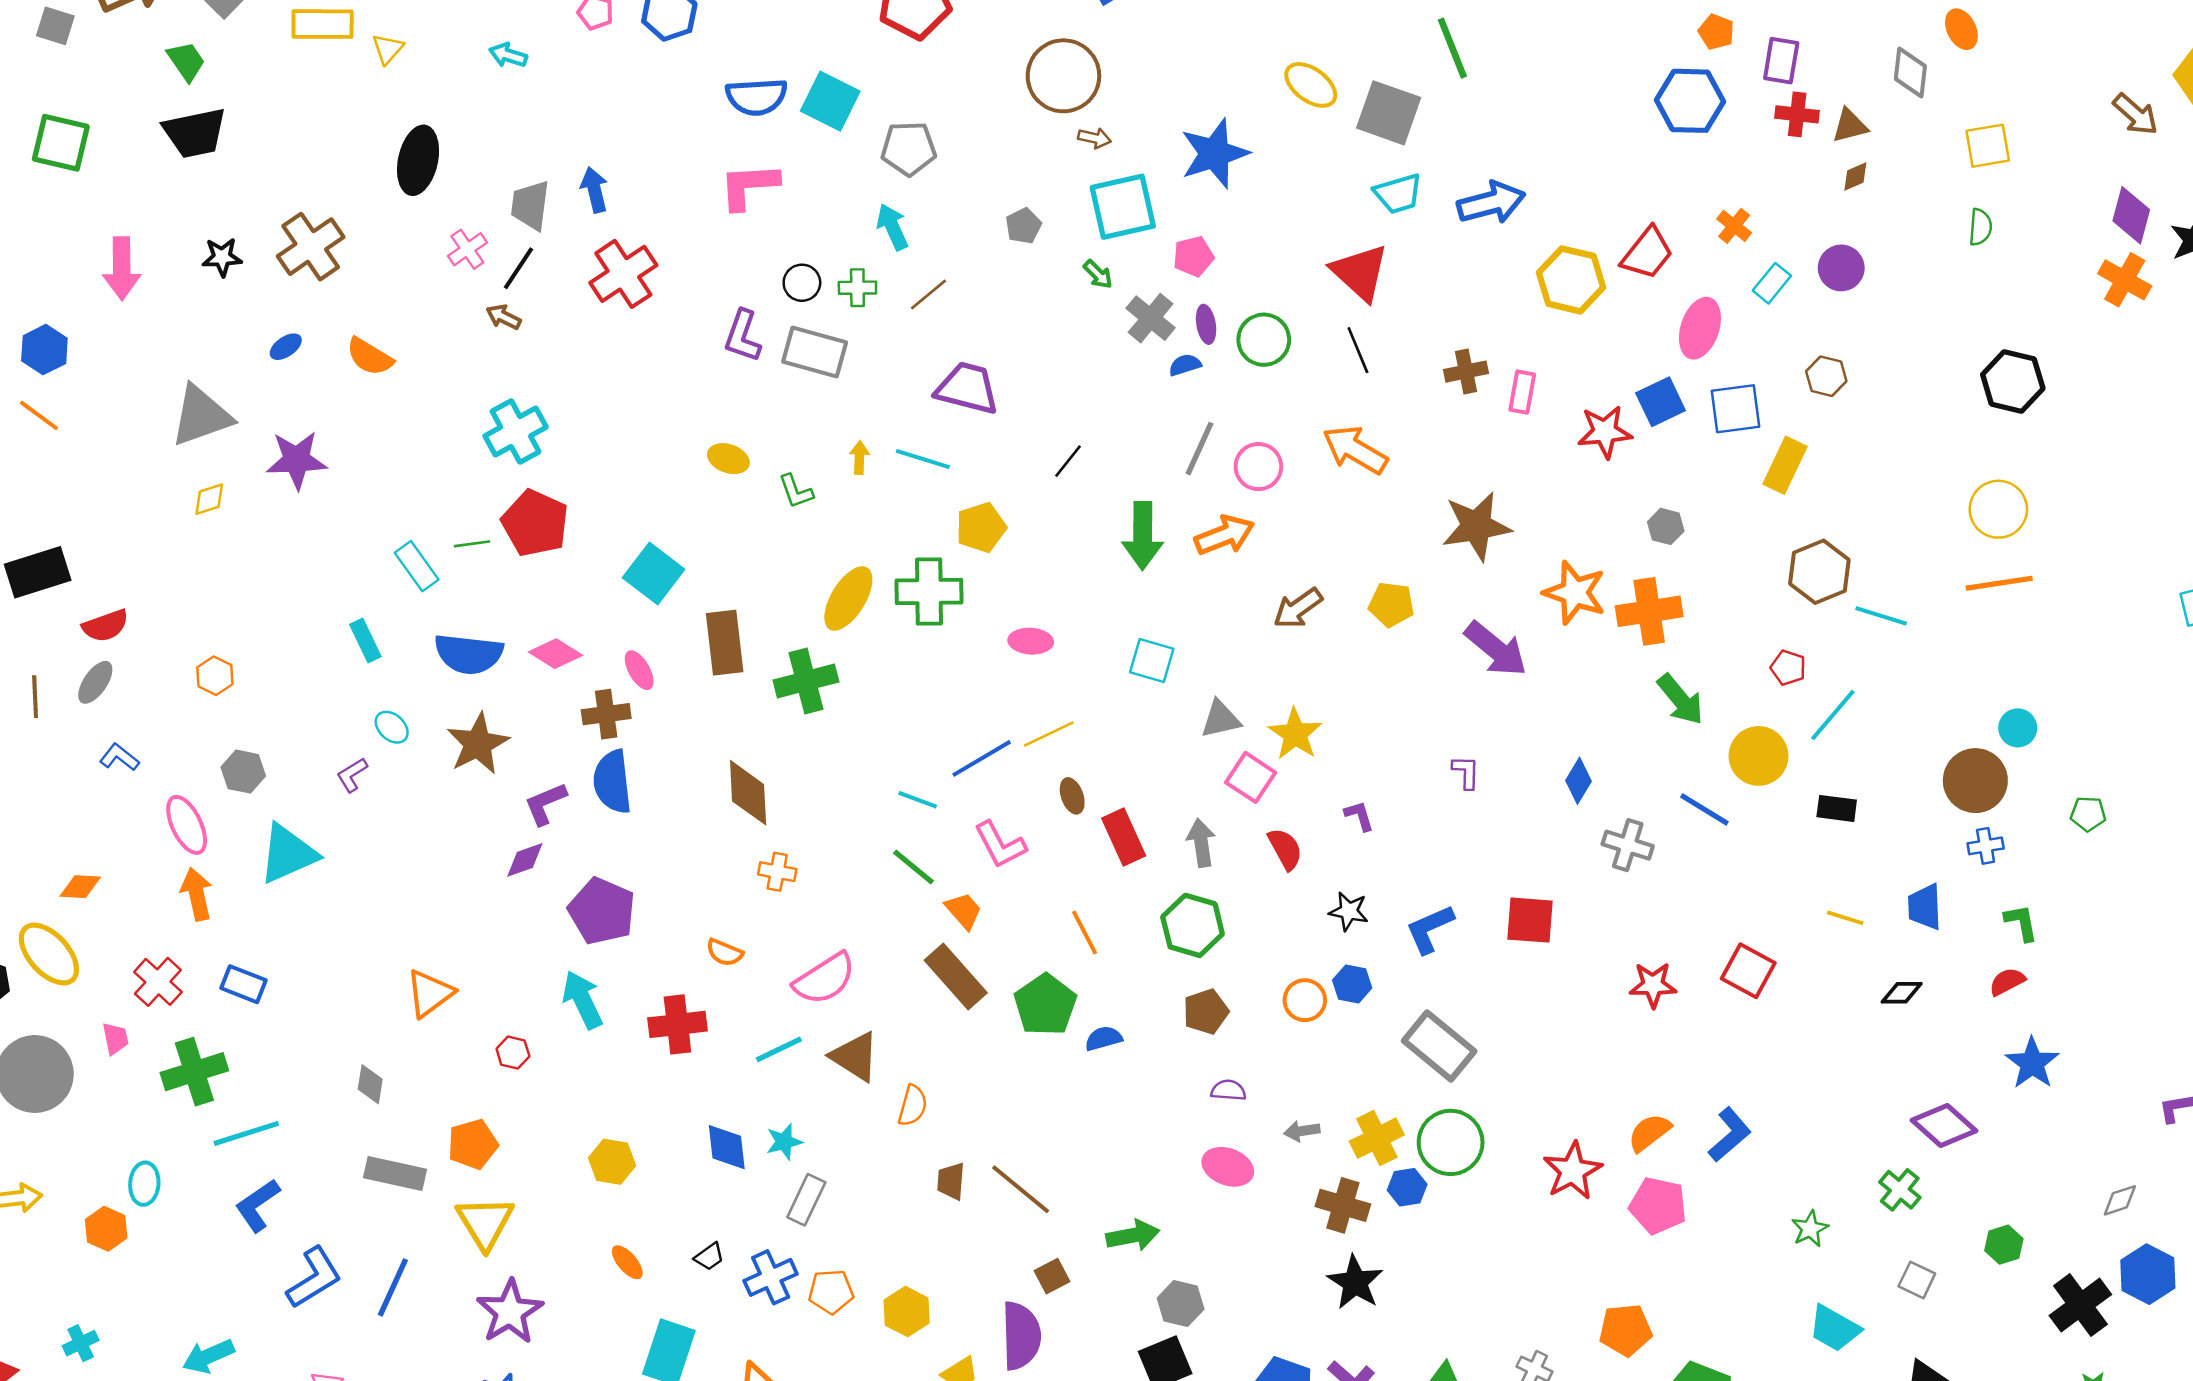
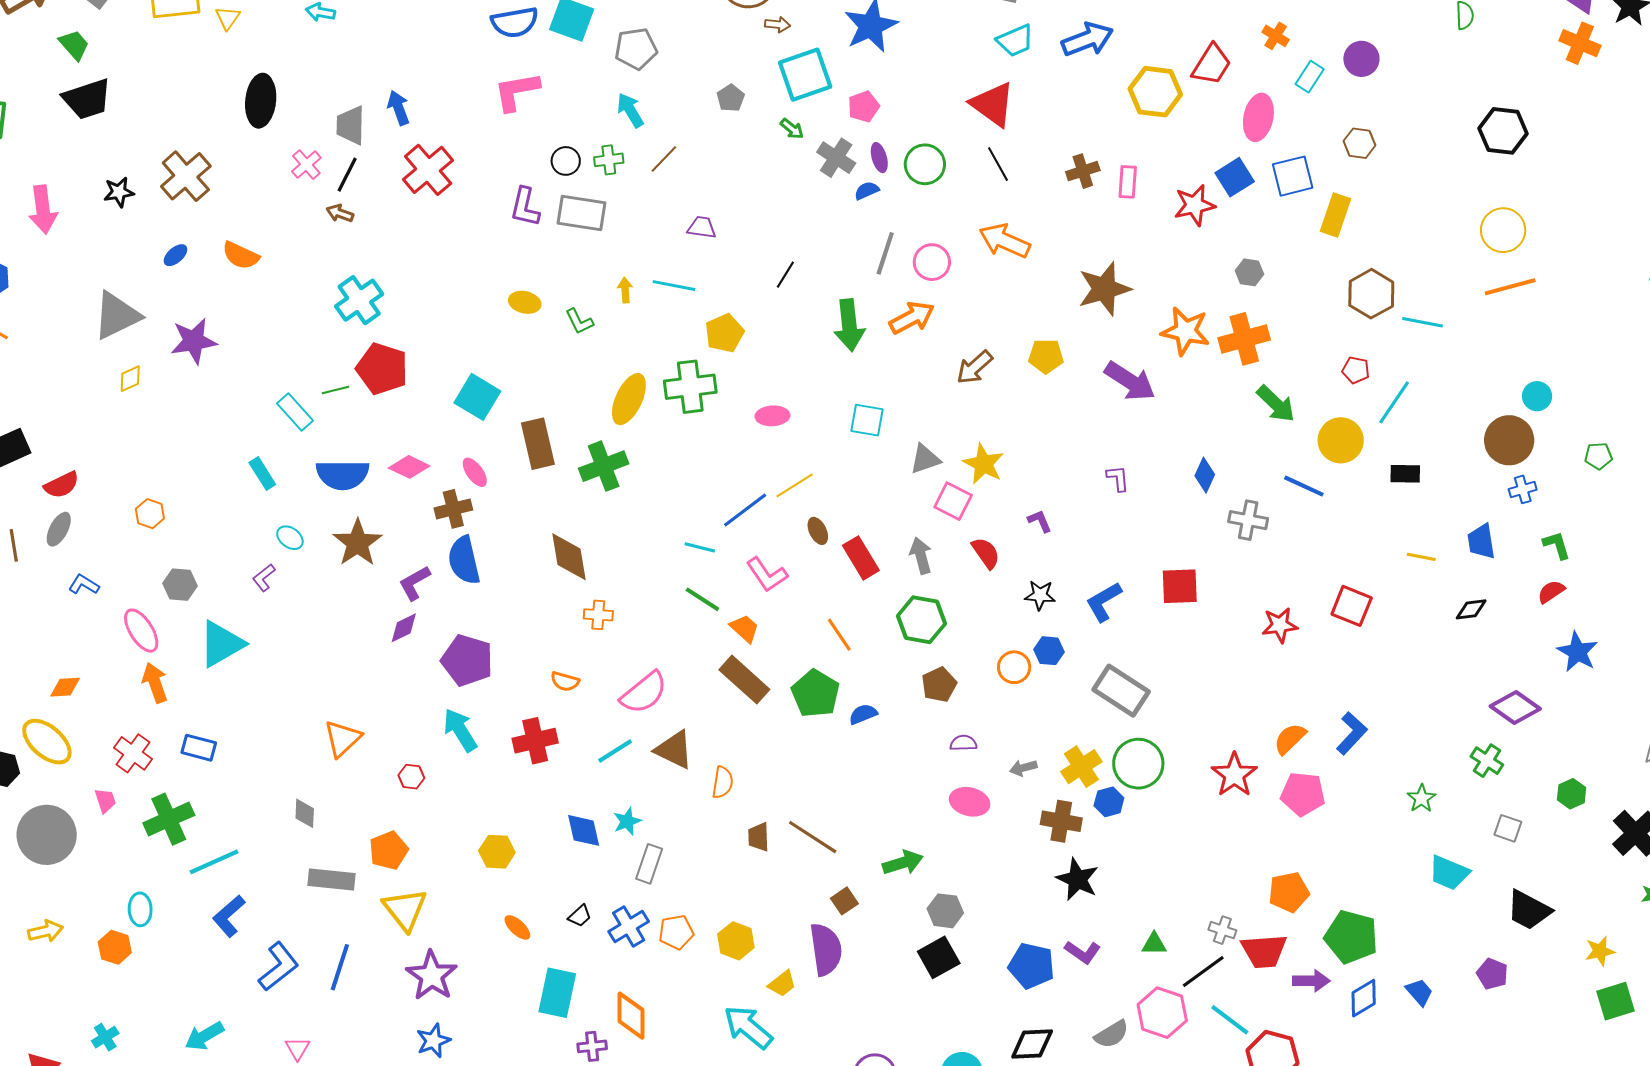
purple trapezoid: (967, 388) -> (702, 227), size x0.6

